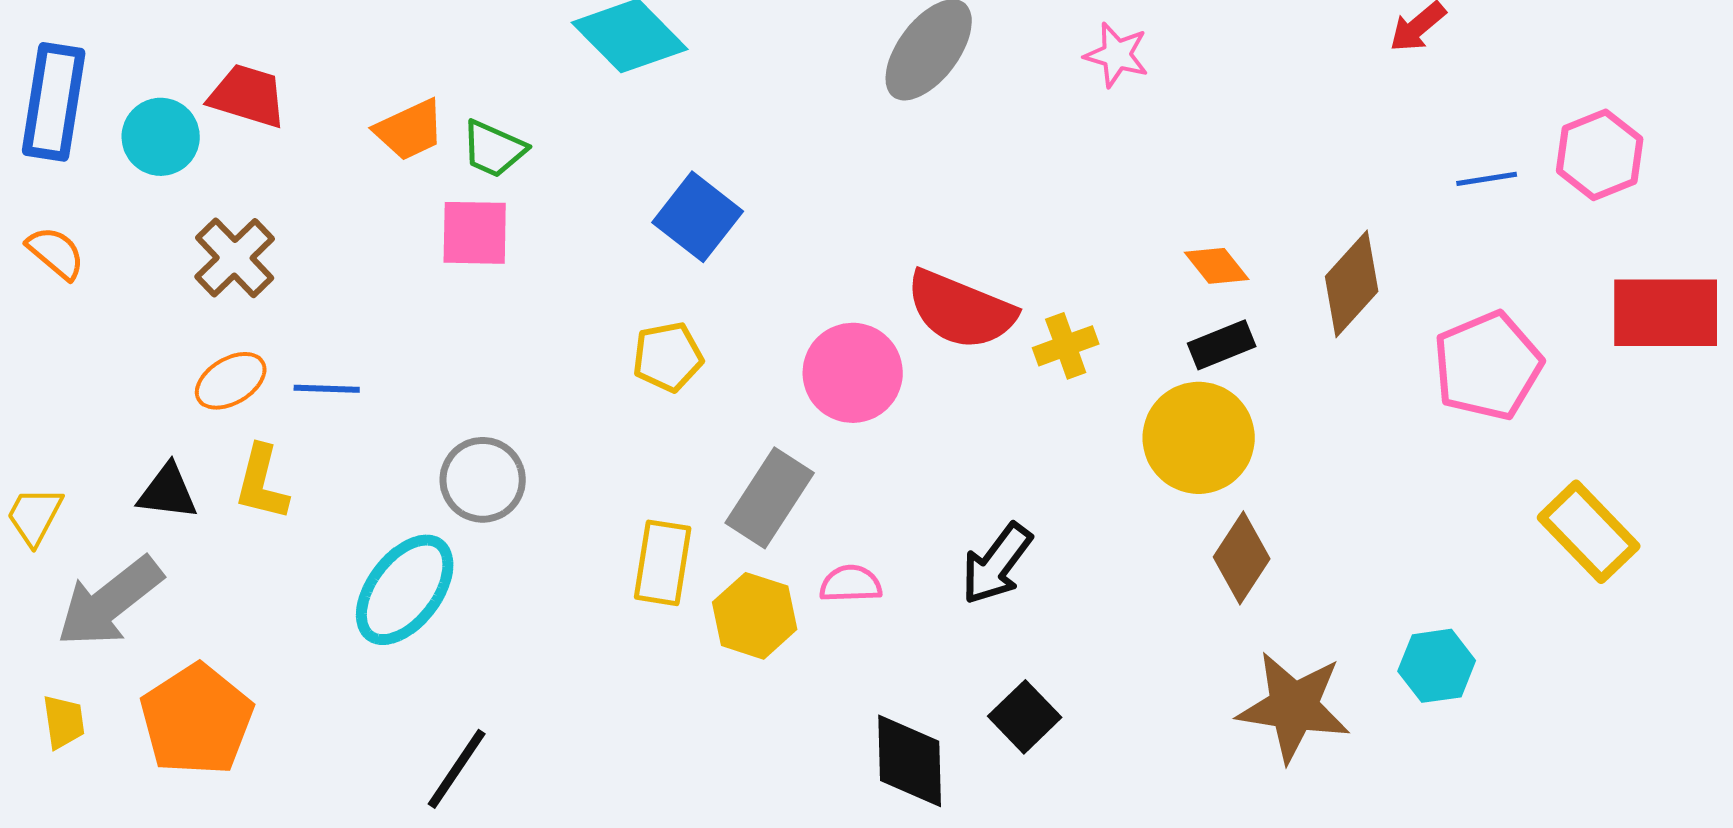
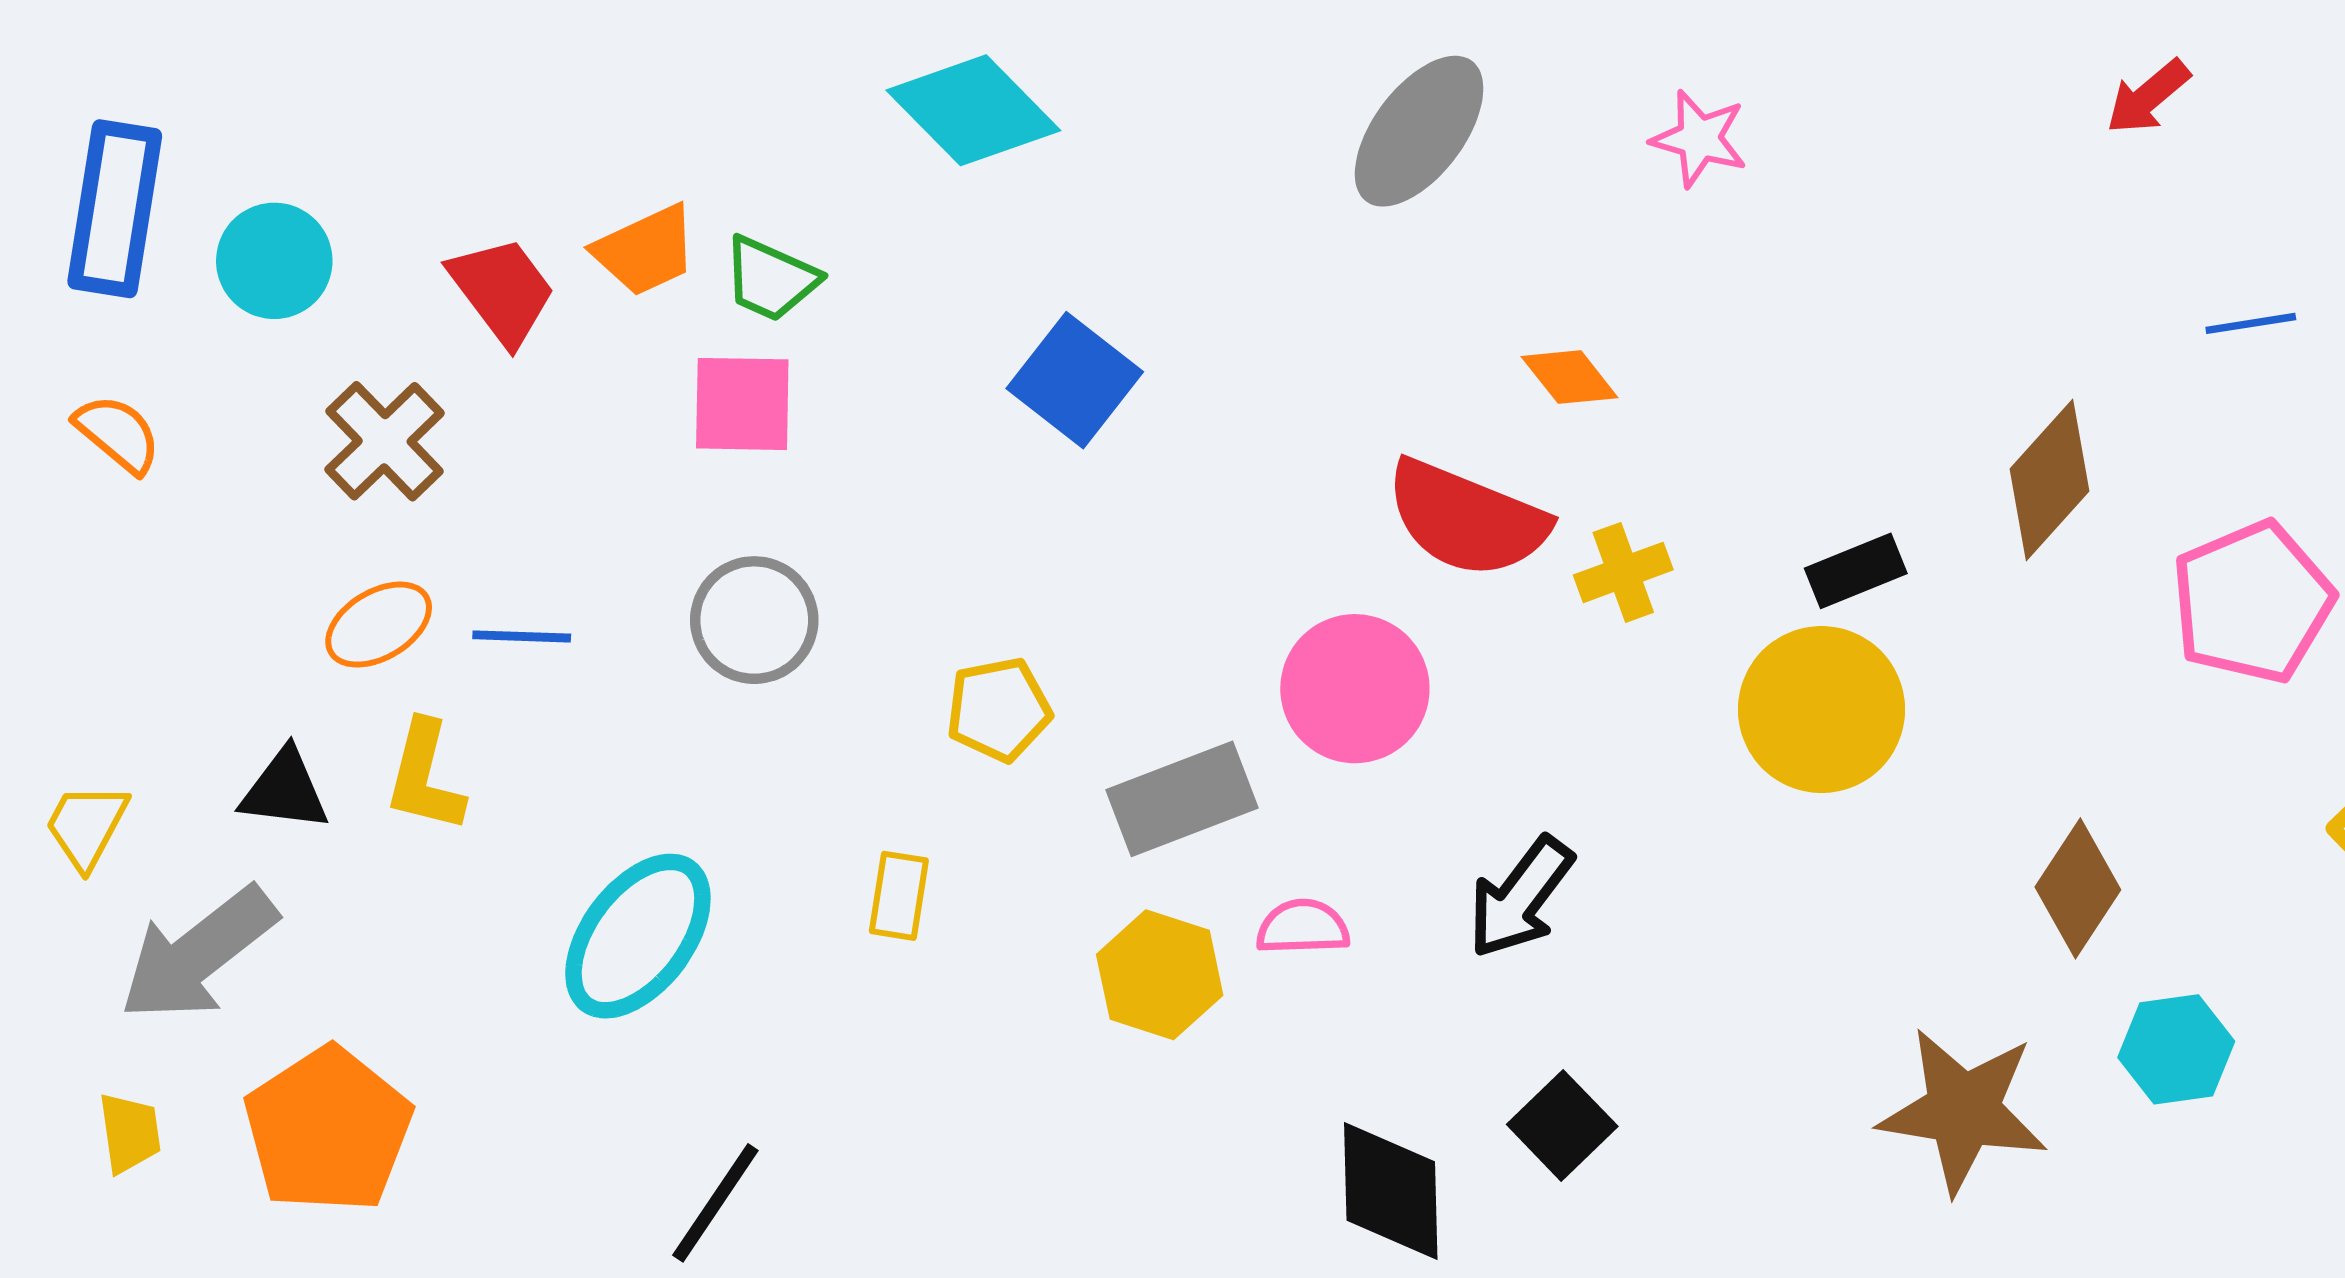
red trapezoid: (248, 96) -> (502, 291), moved, turned 36
orange diamond: (1217, 266) -> (1570, 377), moved
yellow pentagon: (668, 357) -> (999, 710), moved
pink circle: (853, 373) -> (1355, 689), moved
gray circle: (483, 480) -> (754, 620), moved
gray rectangle: (770, 498) -> (1182, 799), turned 36
brown diamond: (1242, 558) -> (2078, 888), moved
yellow rectangle: (663, 563) -> (899, 896), moved, size x0.7

